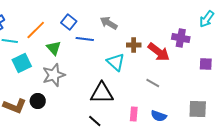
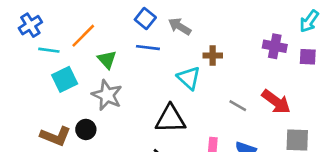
blue square: (69, 22) -> (145, 19), moved
red arrow: (159, 52) -> (276, 102), moved
purple square: (206, 64) -> (308, 57), moved
gray star: (54, 75) -> (107, 95), turned -30

